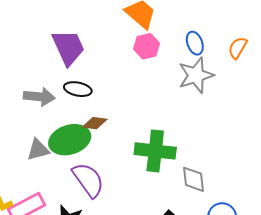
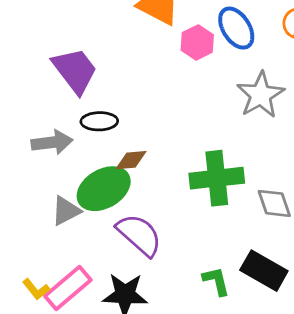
blue ellipse: (195, 43) -> (236, 28), size x1.4
pink hexagon: (147, 46) -> (197, 42), moved
gray star: (196, 75) -> (261, 95), moved

